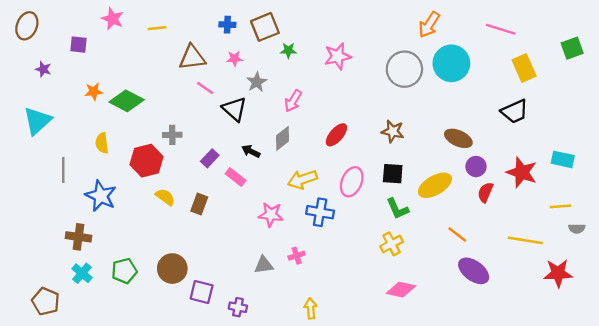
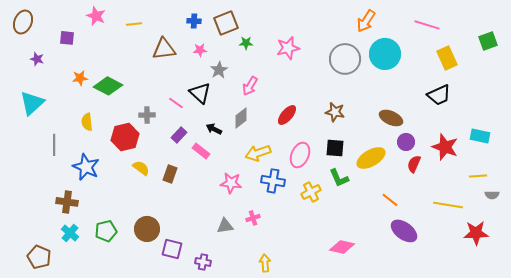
pink line: (205, 88) -> (176, 103), moved
yellow cross: (392, 244) -> (311, 192), moved

